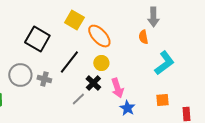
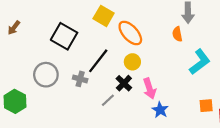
gray cross: (44, 79) -> (80, 79), moved
orange square: (162, 100) -> (206, 106), moved

